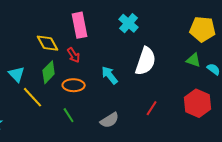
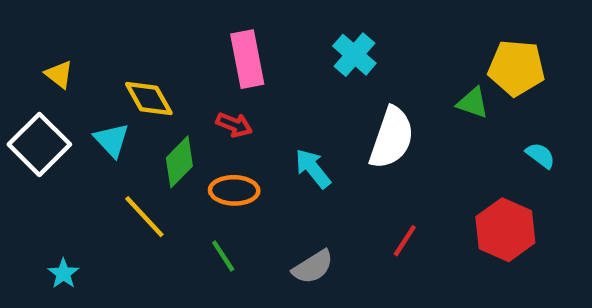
yellow diamond: (48, 43) -> (149, 98), moved
red arrow: (74, 55) -> (234, 125), turned -35
green triangle: (194, 60) -> (473, 103), moved
cyan triangle: (17, 74) -> (112, 140), moved

